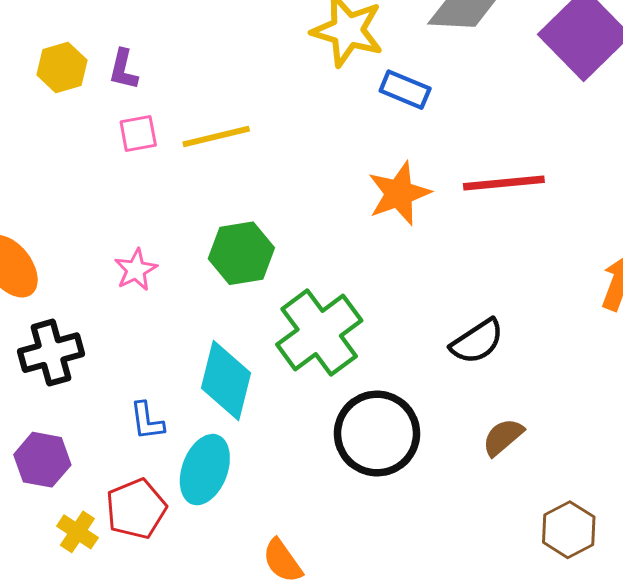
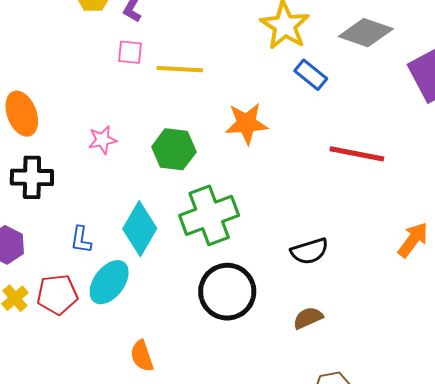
orange star: (399, 193) -> (246, 123), moved

